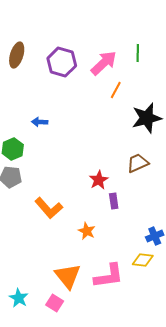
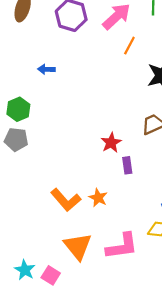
blue arrow: (40, 122) -> (46, 69), moved
orange L-shape: (49, 208) -> (66, 200), moved
pink square: (55, 303) -> (51, 275), moved

